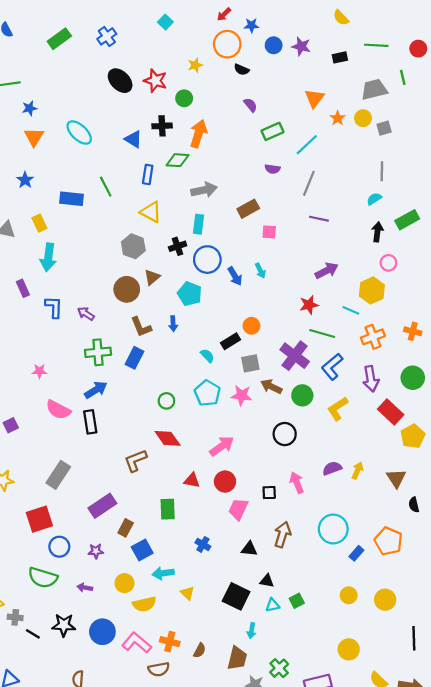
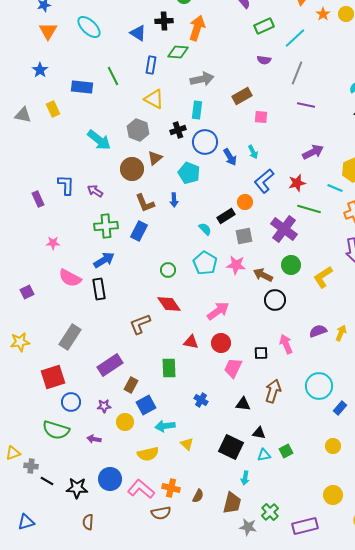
cyan arrow: (48, 257) -> (99, 140), moved, turned -60
purple rectangle: (23, 288) -> (38, 199), moved
blue L-shape: (332, 367) -> (264, 181), moved
brown arrow: (271, 387) -> (263, 275), moved
yellow circle: (124, 583) -> (125, 422), moved
black star: (64, 625) -> (77, 488), moved

